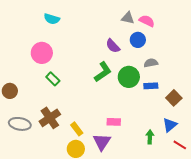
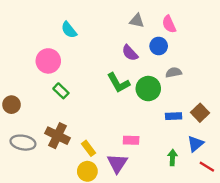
gray triangle: (128, 18) -> (137, 21), moved
cyan semicircle: (52, 19) -> (69, 30), moved, turned 35
pink semicircle: (147, 21) -> (169, 24), turned -140
green L-shape: (103, 72) -> (118, 83), turned 95
blue rectangle: (151, 86) -> (174, 116), moved
brown cross: (50, 118) -> (57, 136), turned -30

